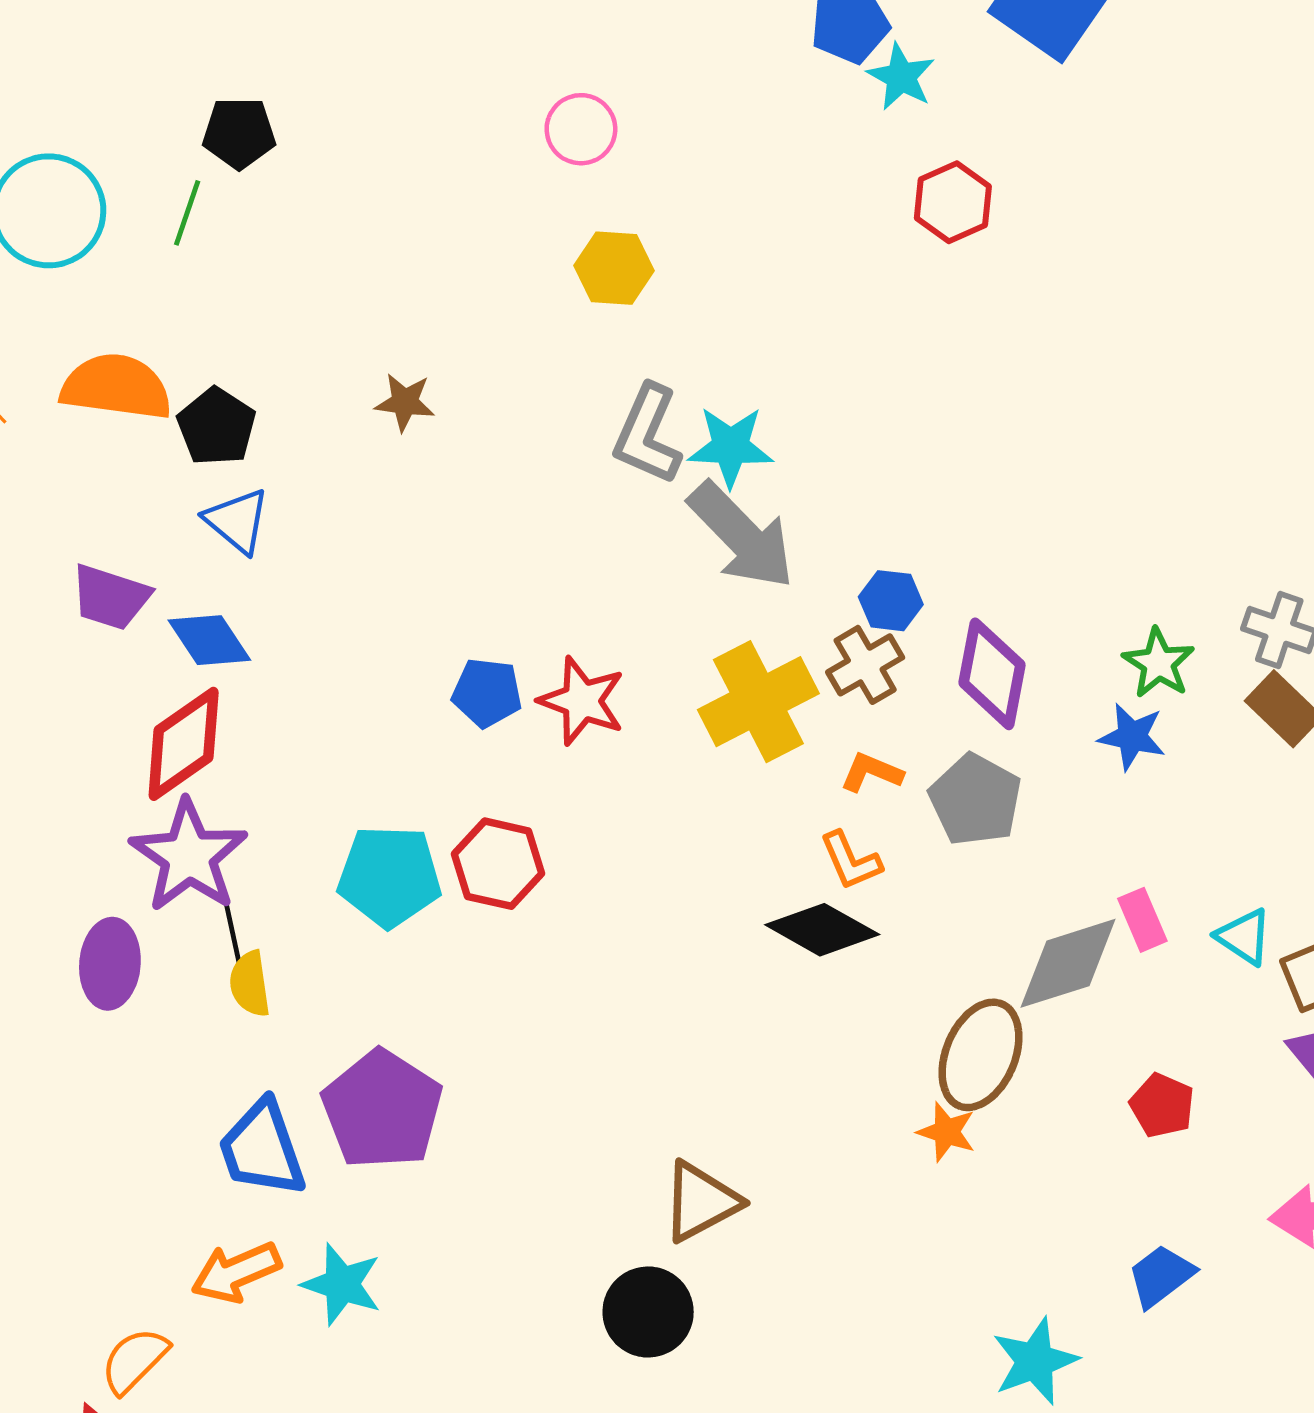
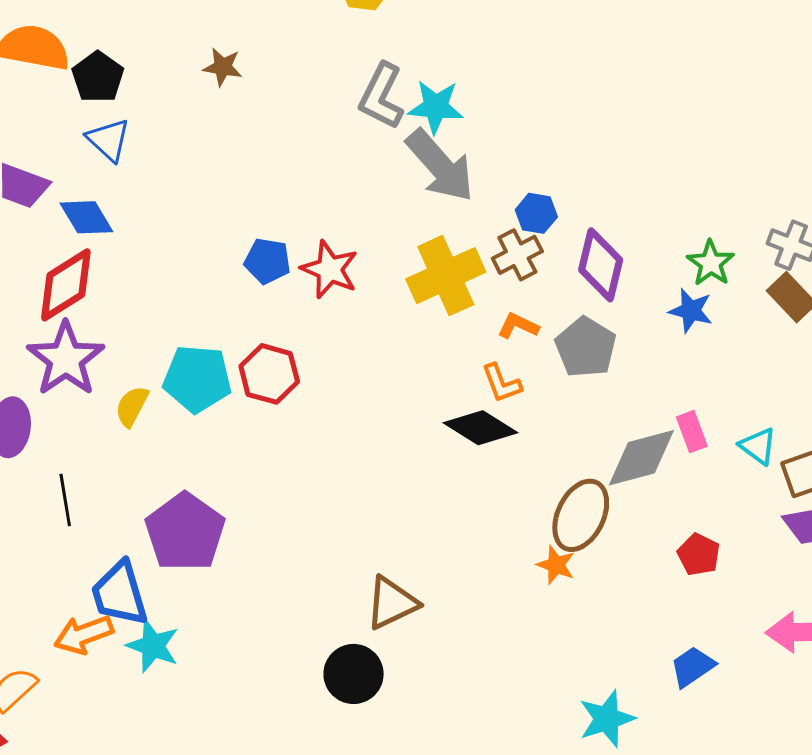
black line: (232, 932) -> (65, 500), moved
yellow semicircle: (250, 984) -> (132, 406), moved, turned 33
blue trapezoid: (262, 1149) -> (119, 594), moved

